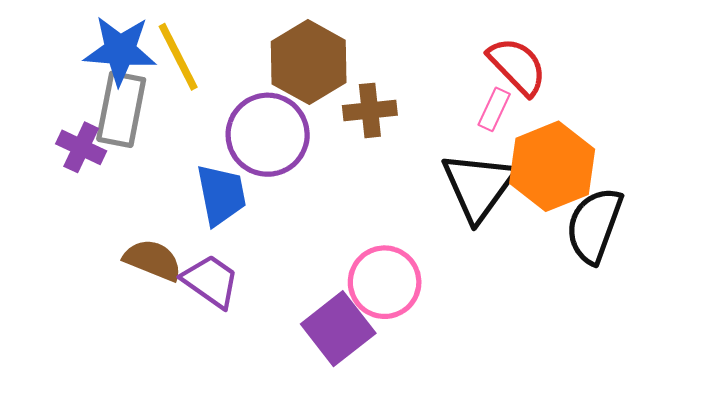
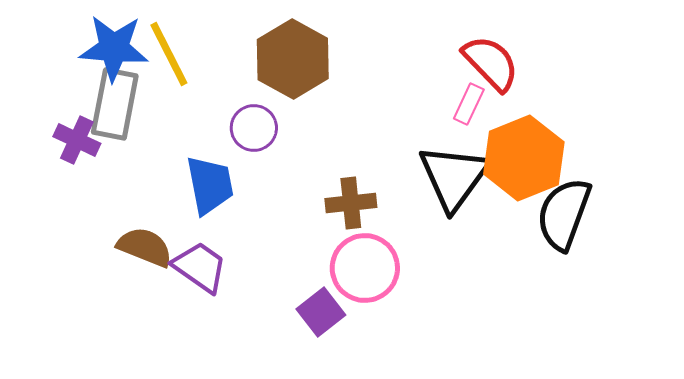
brown cross: (370, 110) -> (351, 203), moved
purple circle: (268, 135) -> (254, 128), size x0.6
purple square: (338, 329) -> (321, 312), size x0.7

